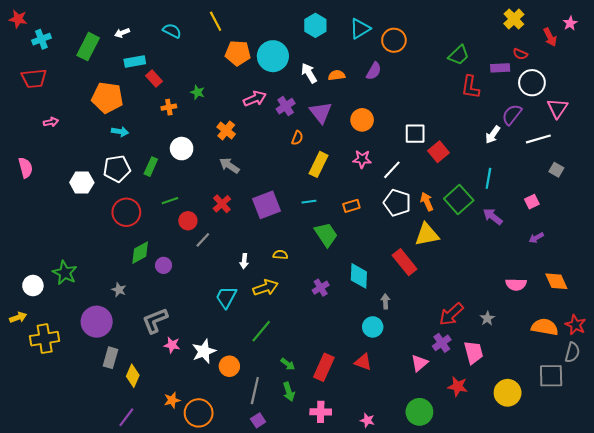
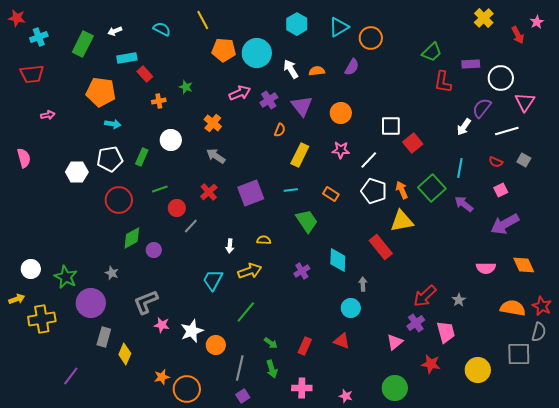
red semicircle: (520, 54) -> (496, 162), moved
orange rectangle: (351, 206) -> (331, 194), turned 49
purple arrow: (536, 238) -> (505, 224), size x2.0
green star: (65, 273) -> (66, 277), moved
red rectangle: (324, 367) -> (305, 346), size x0.7
purple line: (126, 417) -> (71, 376), moved

